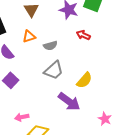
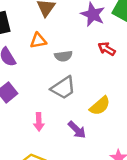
purple arrow: (69, 102) -> (77, 130), size x0.7
pink arrow: (22, 117) -> (39, 122), moved, turned -88

